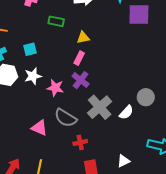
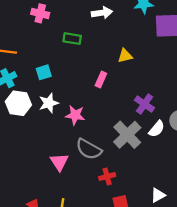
yellow triangle: (83, 38) -> (125, 56), moved
purple cross: (81, 80) -> (144, 104), moved
white semicircle: (126, 112) -> (157, 129), moved
pink triangle: (39, 128) -> (59, 162), turned 36

